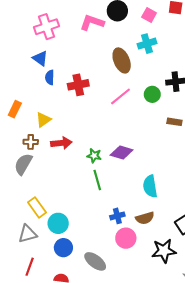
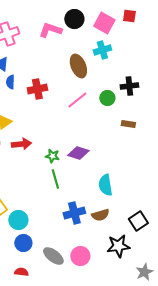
pink square: (149, 15) -> (104, 23), size x1.5
blue cross: (117, 216) -> (74, 213), size x1.5
pink circle: (126, 238) -> (80, 256), moved

